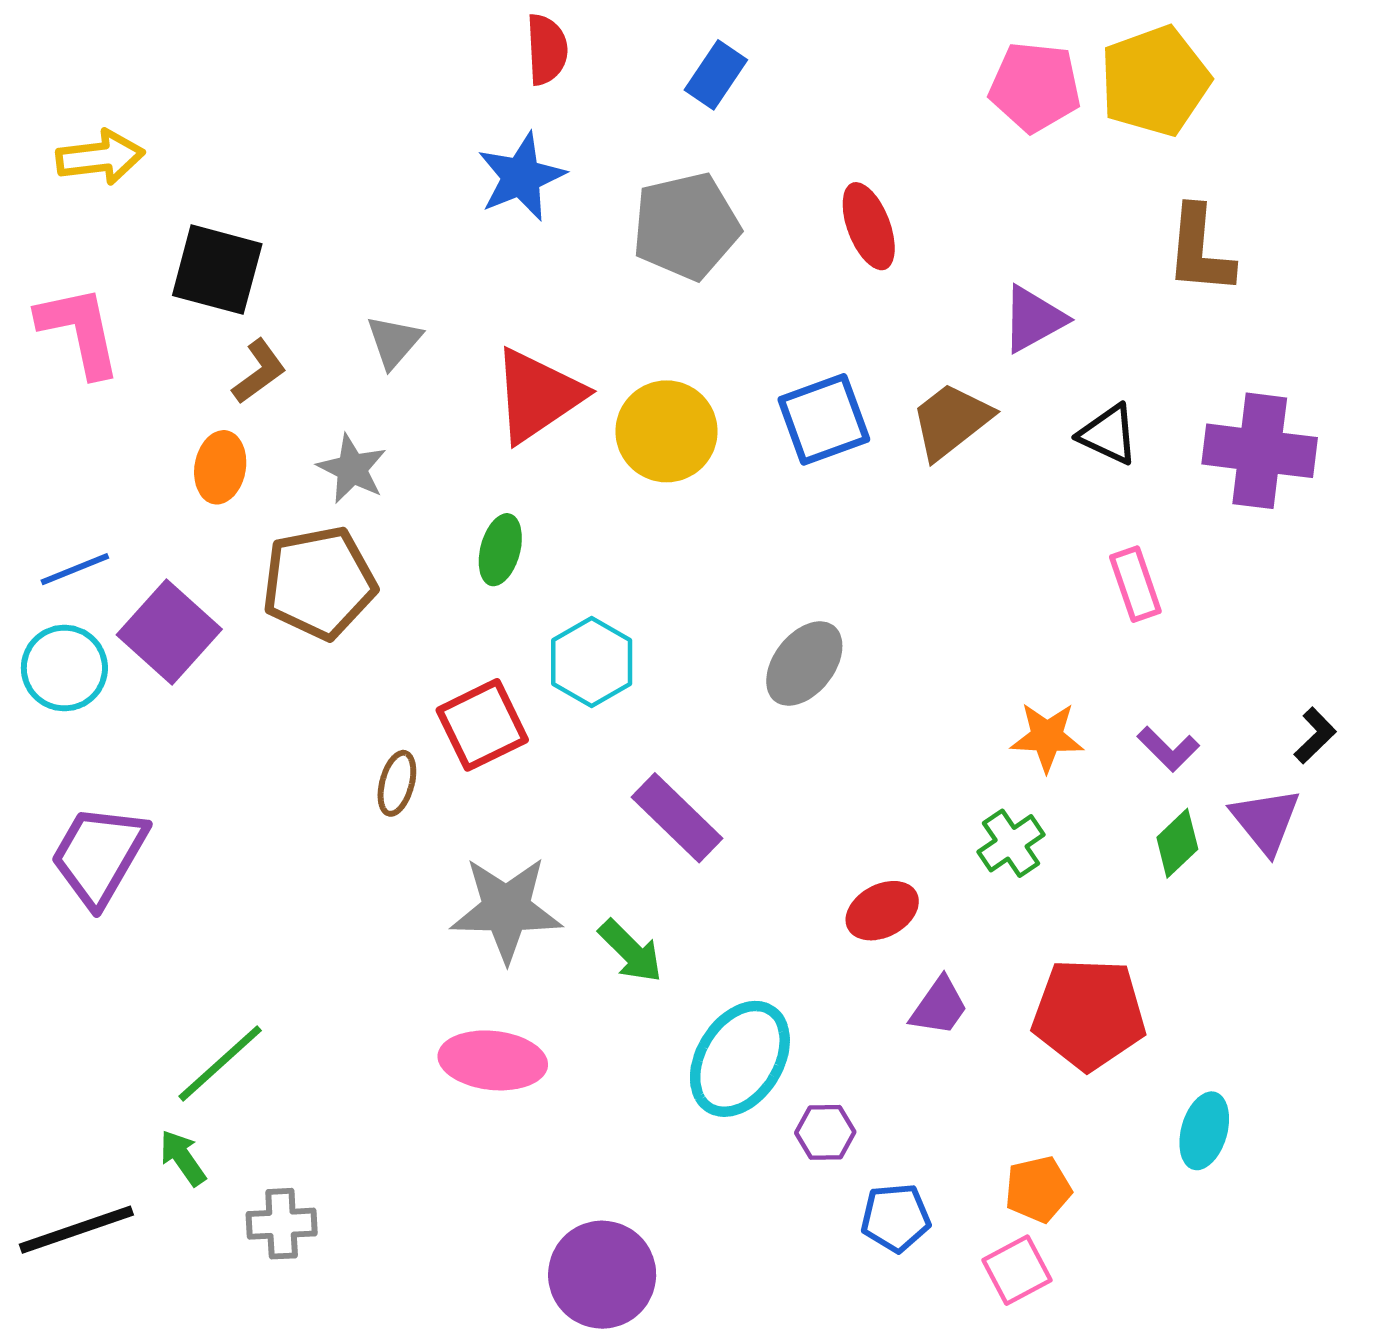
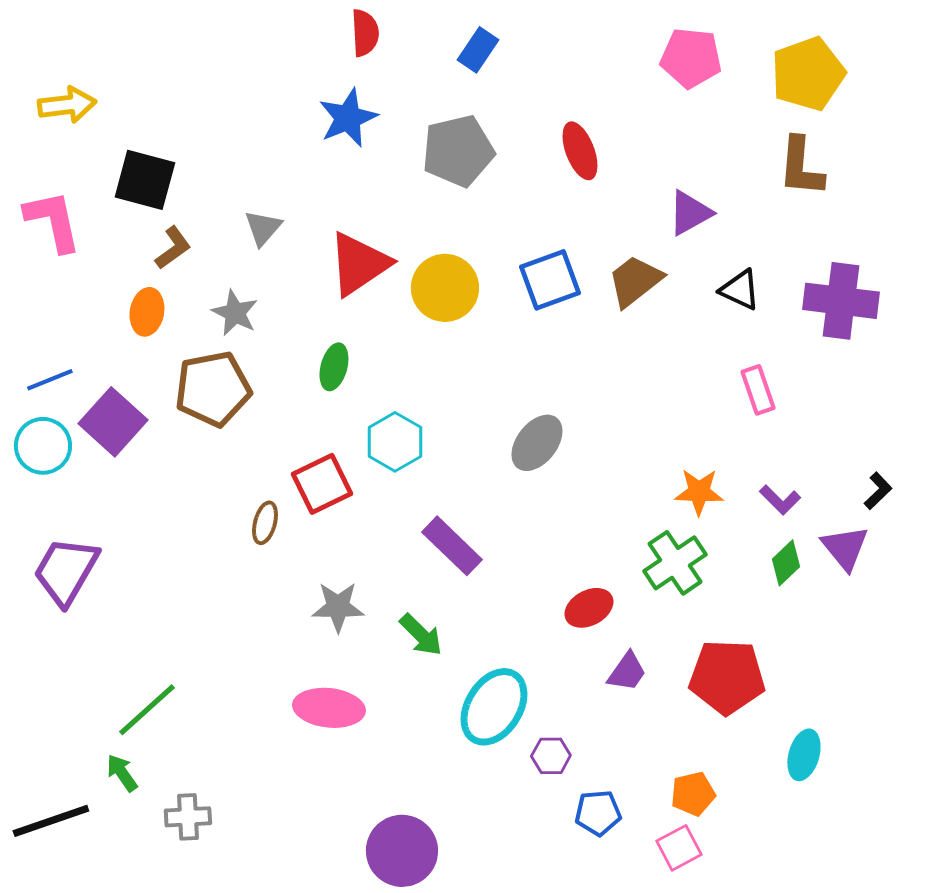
yellow pentagon: (1155, 81) -> (808, 74), moved
green cross: (1011, 843) -> (675, 563), size x1.4
gray star: (506, 909) -> (338, 607), size x0.7

